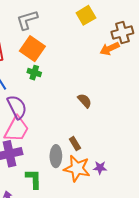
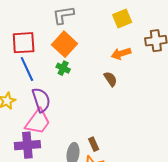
orange arrow: (110, 49) -> (121, 54), moved
brown semicircle: (85, 101) -> (111, 79), moved

